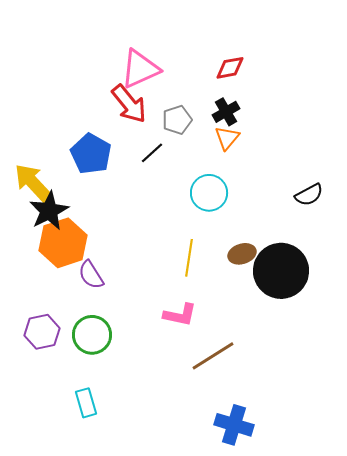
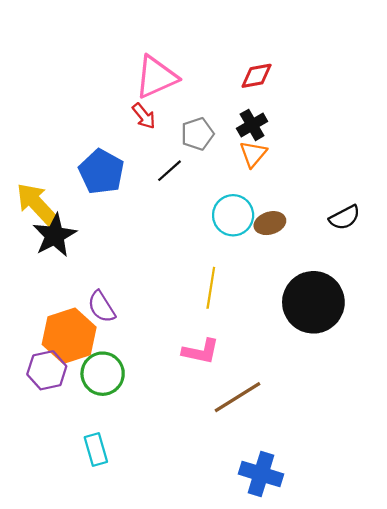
red arrow: (129, 104) -> (144, 116), size x0.6
orange hexagon: (63, 243) -> (69, 336), moved
brown ellipse: (242, 254) -> (270, 223), moved

